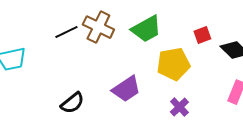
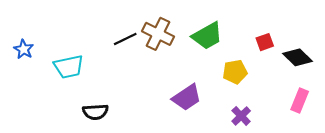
yellow pentagon: (173, 64) -> (235, 72), size x0.7
black semicircle: (72, 103) -> (95, 112), moved, turned 35

